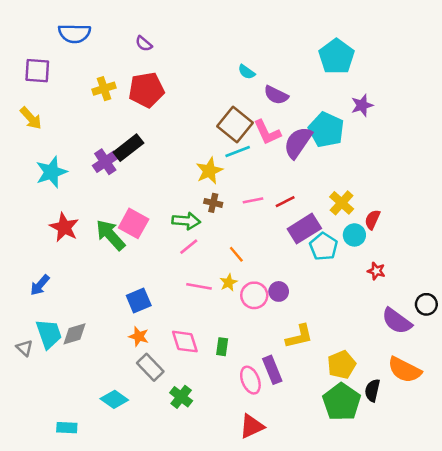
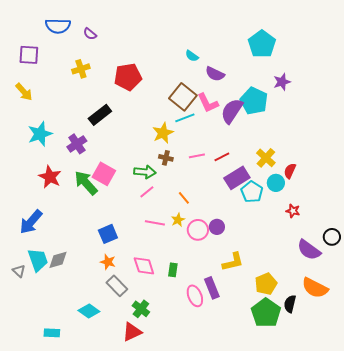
purple semicircle: (144, 44) -> (90, 34), moved
red pentagon: (146, 90) -> (128, 77), moved
purple cross: (105, 162) -> (77, 144), moved
blue arrow: (40, 285) -> (31, 222), size x1.5
red triangle: (252, 426) -> (132, 332), moved

